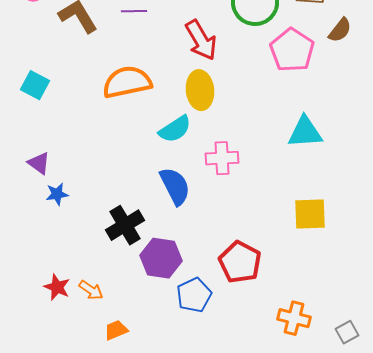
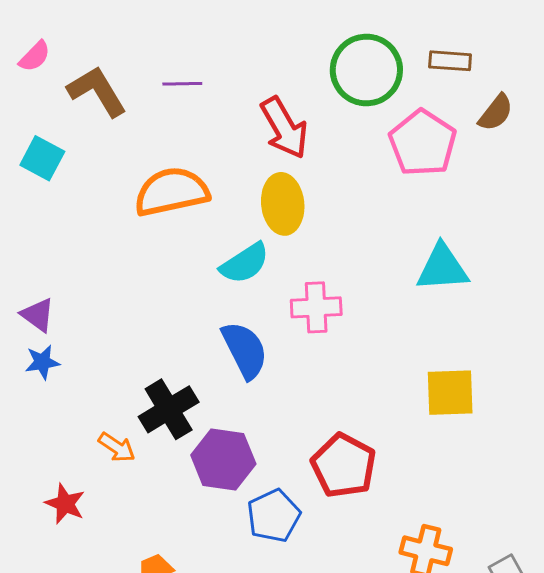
cyan square: (35, 85) -> (42, 158), moved
blue star: (57, 194) -> (42, 362), moved
orange arrow: (91, 290) -> (117, 447), moved

